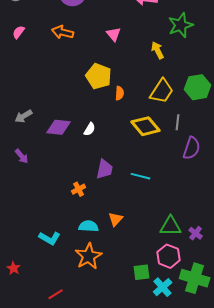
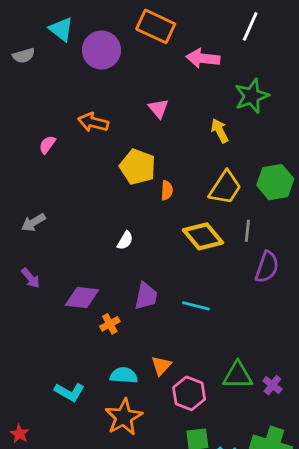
pink semicircle: (19, 32) -> (47, 145), moved
orange arrow: (63, 32) -> (93, 122), moved
purple diamond: (59, 127) -> (82, 297), moved
pink hexagon: (169, 256) -> (189, 393), moved

